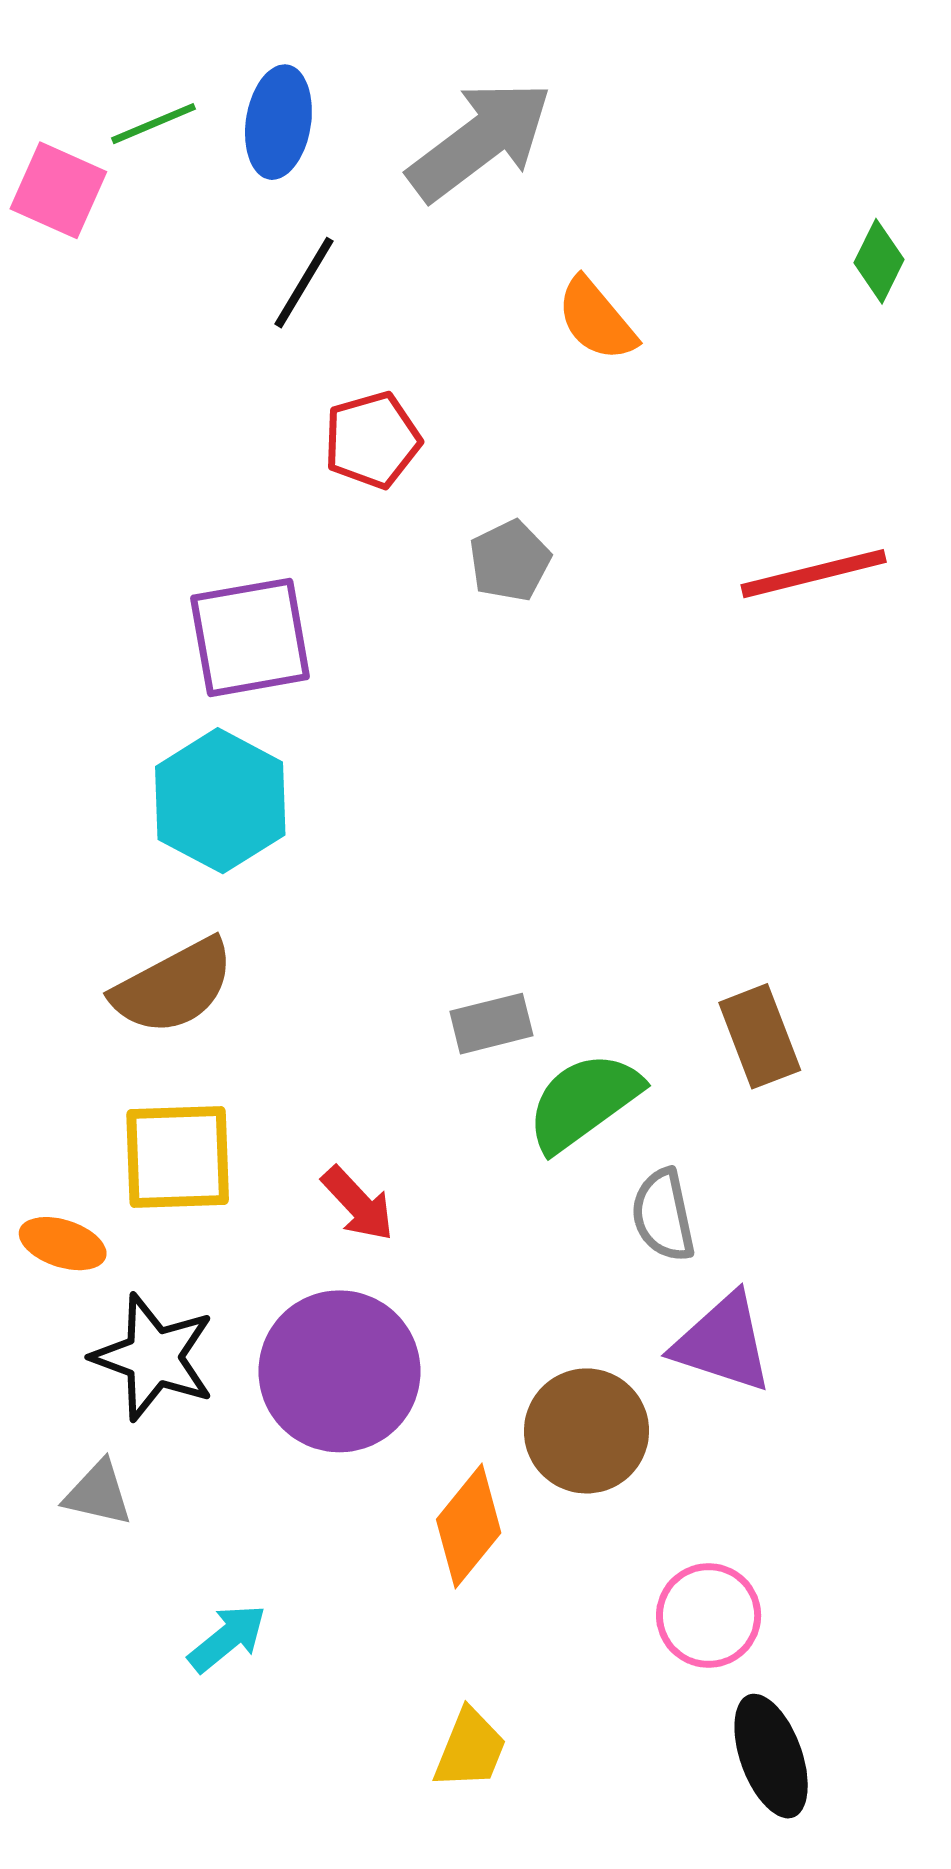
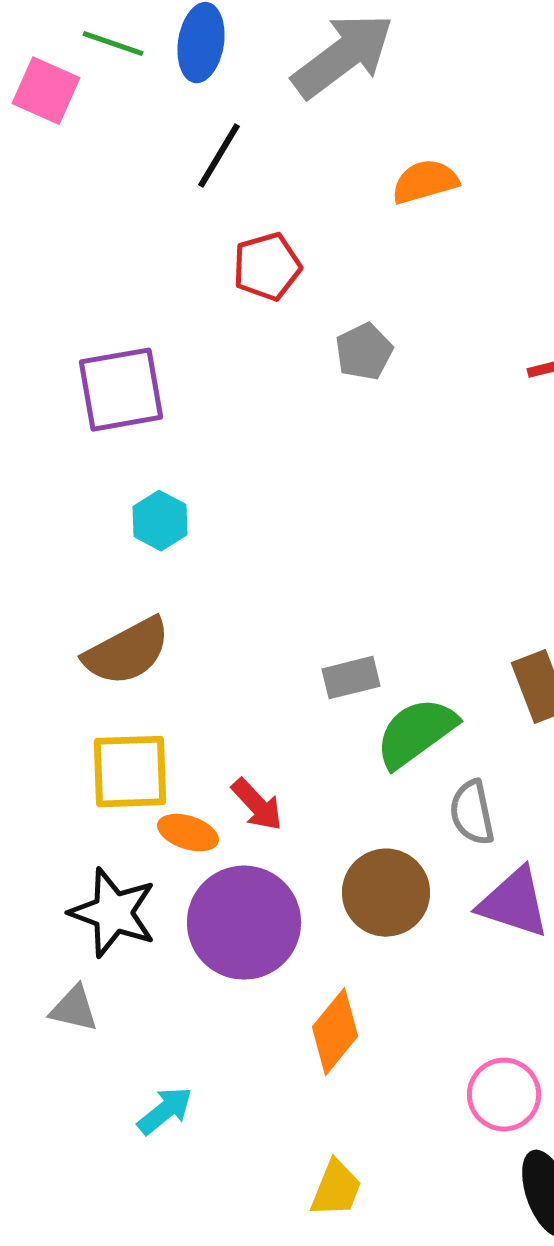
green line: (154, 124) -> (113, 44), turned 42
orange semicircle: (596, 319) -> (425, 182), turned 114
purple square: (250, 637) -> (121, 390), moved
cyan hexagon: (220, 801) -> (160, 521), size x0.6
orange ellipse: (63, 1244) -> (188, 833), moved
brown circle: (586, 1431) -> (386, 893), moved

